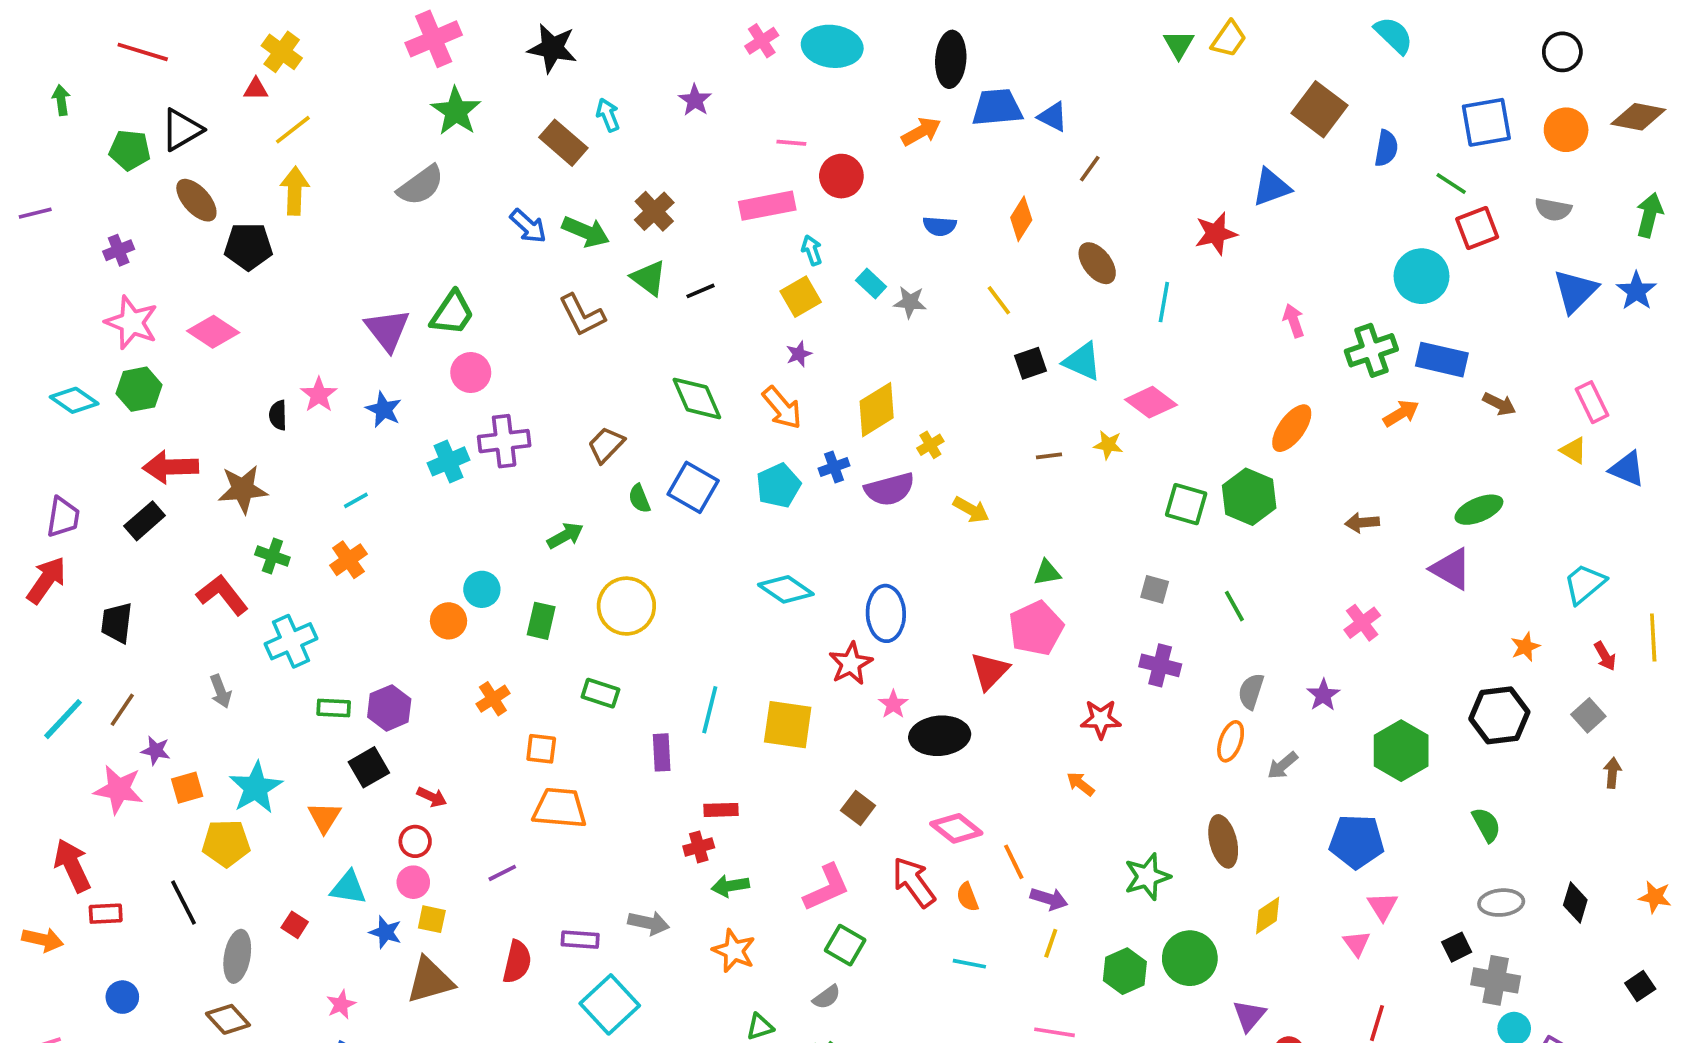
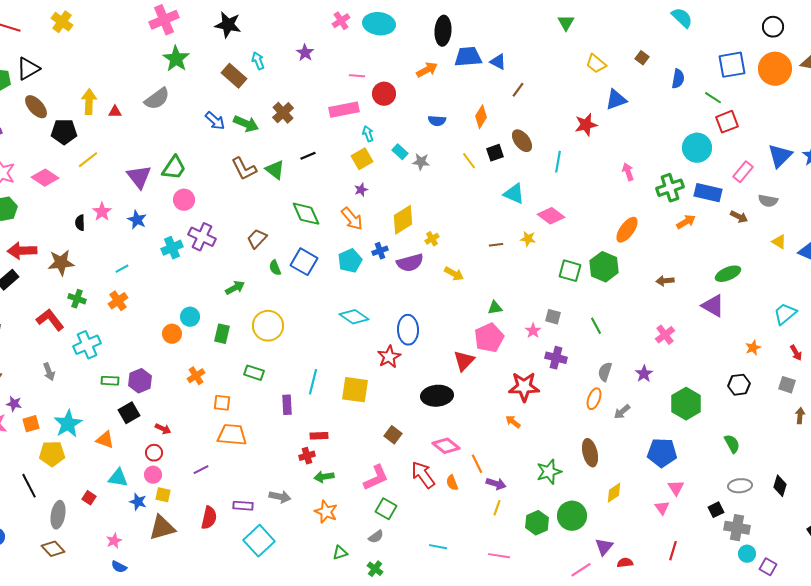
yellow trapezoid: (1229, 39) -> (596, 64), moved, turned 95
yellow cross: (282, 52) -> (62, 22), moved
red triangle: (256, 89) -> (115, 112), moved
brown square: (1320, 109) -> (642, 58), size x0.5
yellow line: (293, 130) -> (88, 160), moved
orange circle: (1566, 130) -> (775, 69), size x1.4
gray semicircle: (1553, 209) -> (768, 201), moved
green triangle: (649, 278) -> (275, 170), moved
black square: (1030, 363) -> (495, 153), moved
pink rectangle: (1592, 402) -> (743, 172), moved, turned 65
purple cross: (504, 441) -> (202, 237), turned 32
pink star: (893, 704) -> (533, 331), moved
black hexagon: (1499, 715) -> (739, 385), size x0.7
gray square: (1588, 715) -> (787, 385), turned -30
red star: (1101, 719) -> (524, 387), size x1.4
orange triangle: (324, 817) -> (105, 440), turned -42
cyan line: (969, 964) -> (438, 547), moved

